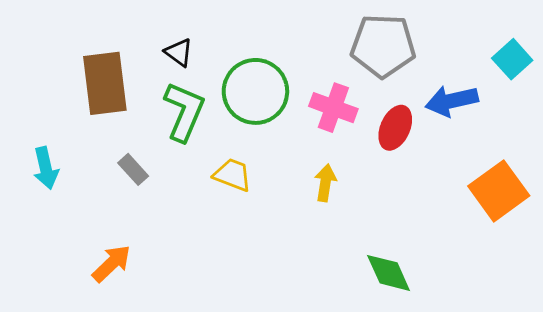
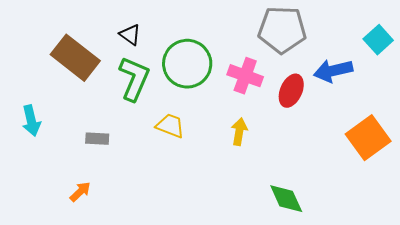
brown rectangle: (105, 83) -> (75, 58), turned -45
gray rectangle: (133, 169) -> (97, 139), moved, turned -45
orange arrow: (112, 263) -> (80, 192), size x0.7

